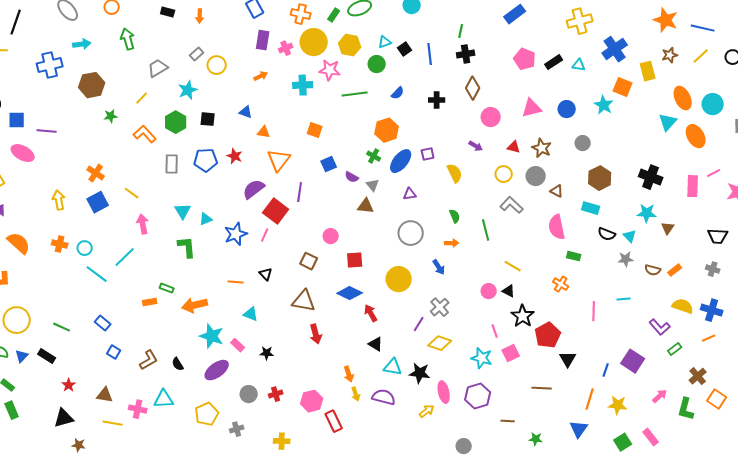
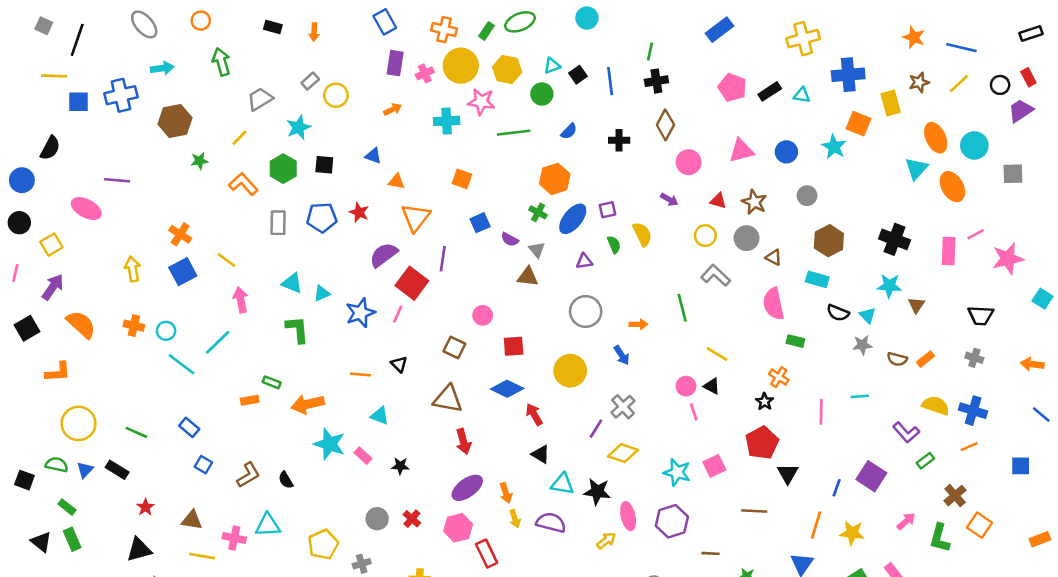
orange star: (666, 20) -> (914, 37), size x0.7
blue cross: (615, 49) -> (848, 75), turned 30
blue square: (17, 120) -> (79, 102), moved
cyan triangle: (183, 211) -> (292, 283), turned -36
green semicircle: (455, 216) -> (614, 245), moved
black star: (523, 316) -> (765, 402), moved, size x0.6
pink line: (495, 331) -> (694, 412), moved
purple ellipse: (217, 370) -> (467, 488), moved
red cross: (276, 394) -> (412, 519), turned -32

